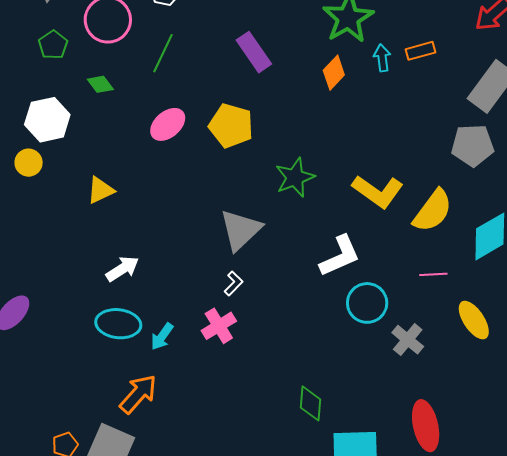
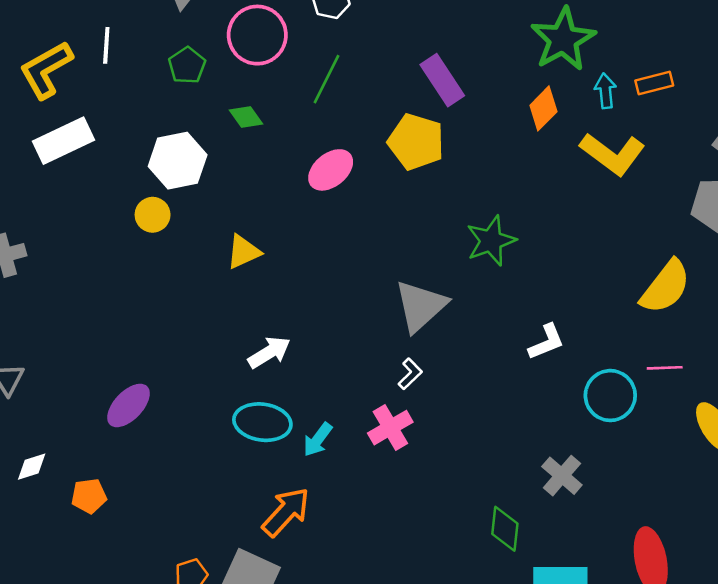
yellow pentagon: (231, 126) -> (416, 142), moved
yellow L-shape: (378, 191) -> (612, 154), moved
white L-shape: (340, 256) -> (546, 342), size x0.7
cyan circle: (367, 303) -> (610, 396), moved
gray cross: (408, 340) -> (562, 476), moved

